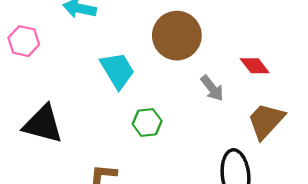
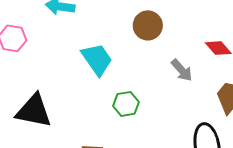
brown circle: (177, 36) -> (148, 25), size x0.7

